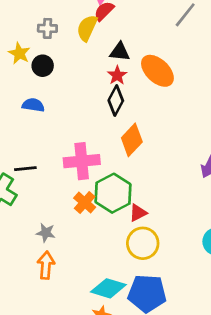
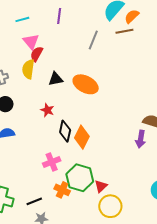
red star: (117, 75) -> (47, 110), moved
black diamond: (116, 101) -> (65, 131), moved
pink cross: (82, 161) -> (52, 162), size x0.7
black line: (25, 169) -> (34, 201), moved

